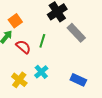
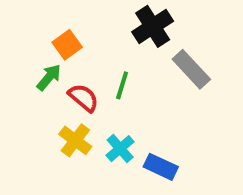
yellow cross: (19, 80) -> (75, 140), moved
blue rectangle: (78, 80) -> (161, 167), moved

